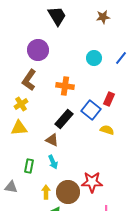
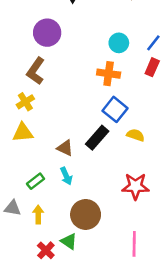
orange cross: (65, 86) -> (109, 74), moved
red rectangle: (109, 99) -> (152, 67), moved
black rectangle: (64, 119) -> (97, 138), moved
green rectangle: (29, 166) -> (36, 181), turned 40
red star: (92, 182) -> (135, 186), moved
yellow arrow: (46, 192) -> (38, 214), moved

